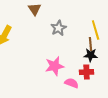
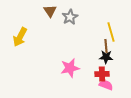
gray star: (59, 28) -> (70, 17), moved
pink semicircle: (72, 83) -> (106, 85), moved

